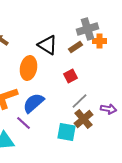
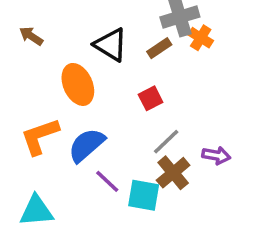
orange cross: (100, 41) -> (201, 38), turned 32
orange ellipse: (28, 68) -> (78, 84), turned -35
purple line: (24, 123) -> (107, 181), moved

